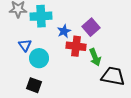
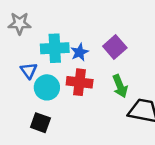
cyan cross: (41, 16) -> (55, 48), moved
red cross: (76, 46) -> (80, 82), moved

